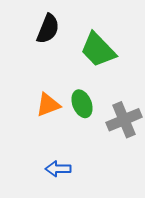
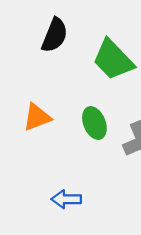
orange triangle: (48, 105) -> (37, 117), moved

